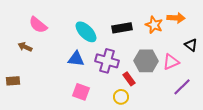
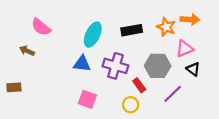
cyan ellipse: (86, 32) -> (93, 35), turned 70
black triangle: (191, 45) -> (193, 69), moved
pink triangle: (171, 62) -> (185, 49), moved
purple line: (182, 87) -> (173, 94), moved

